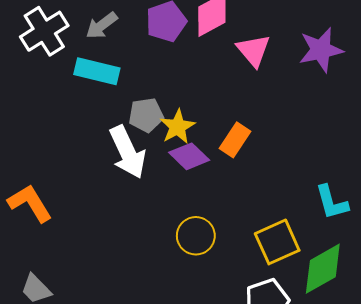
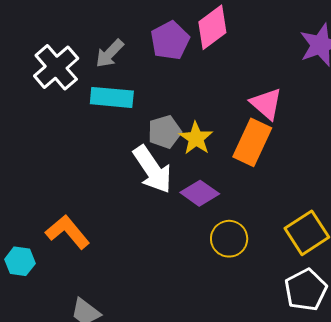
pink triangle: (254, 50) -> (266, 104), moved
orange rectangle: (235, 140) -> (252, 142), size x1.4
purple diamond: (189, 156) -> (200, 193), moved

